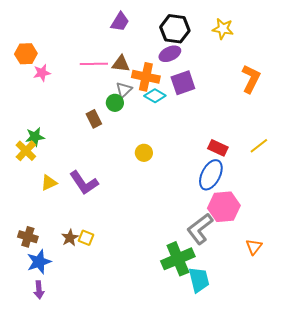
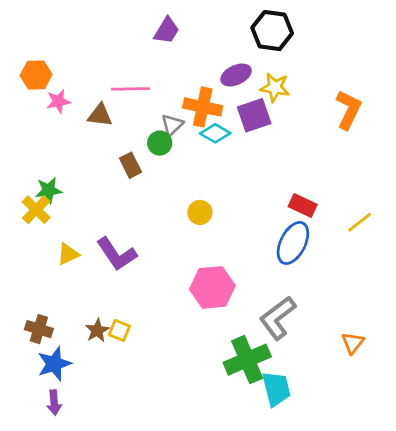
black hexagon: (175, 29) -> (272, 31), moved
yellow star: (223, 29) -> (275, 87), moved
brown triangle: (121, 64) -> (100, 115), moved
yellow line: (259, 146) -> (360, 222), moved
pink hexagon: (224, 207) -> (212, 287), moved

